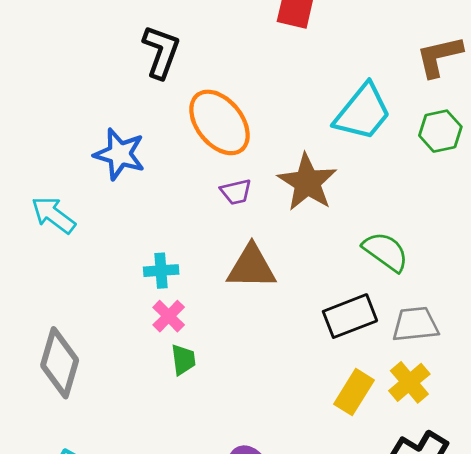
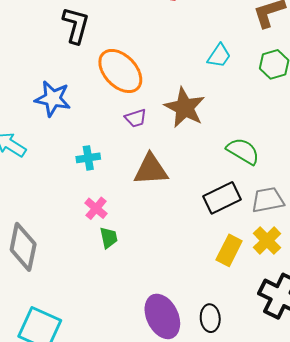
cyan trapezoid: (363, 112) -> (219, 56), size x0.6
cyan cross: (161, 271) -> (88, 158), moved

